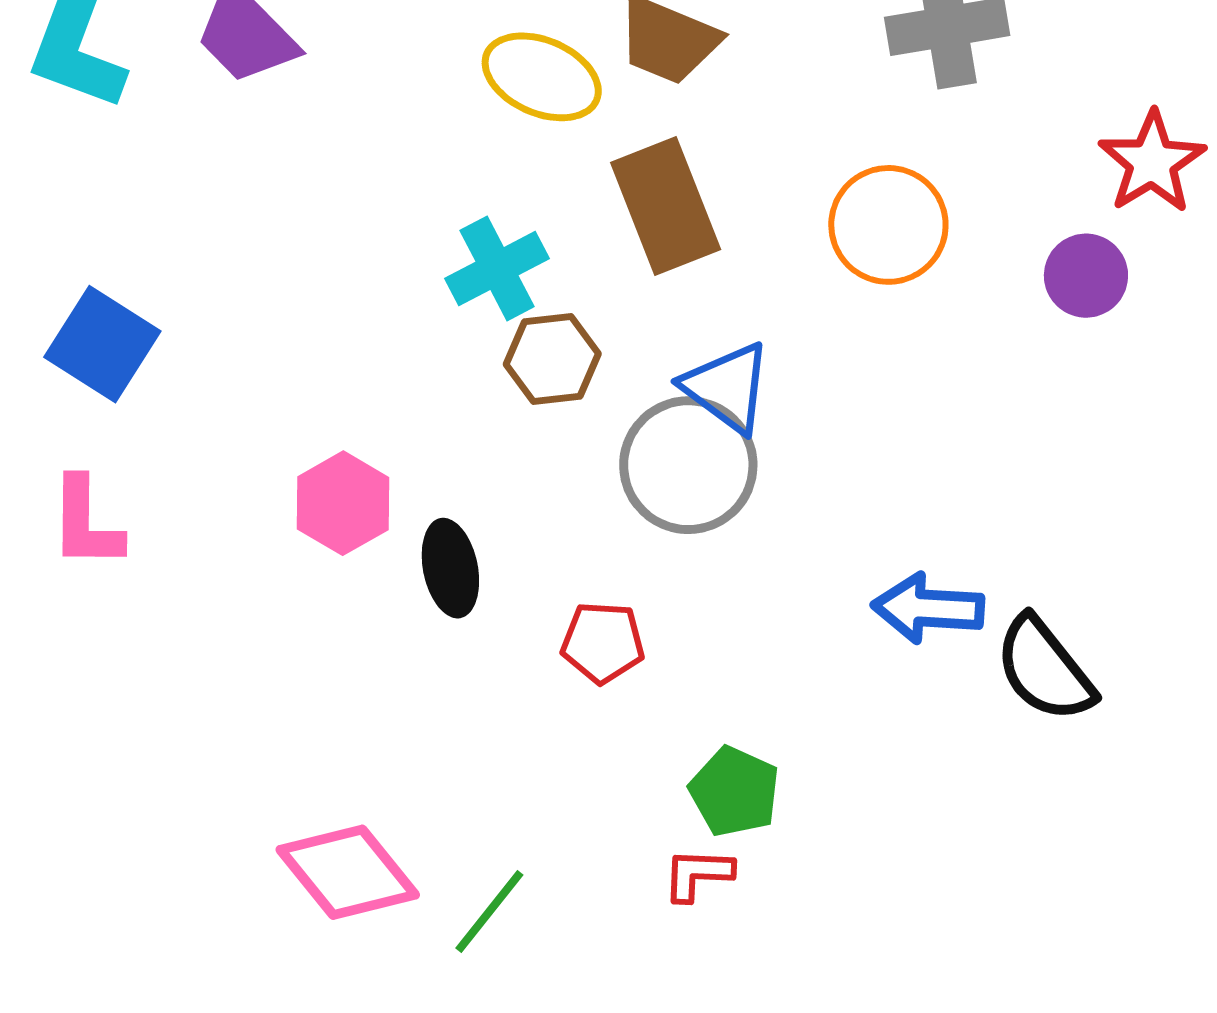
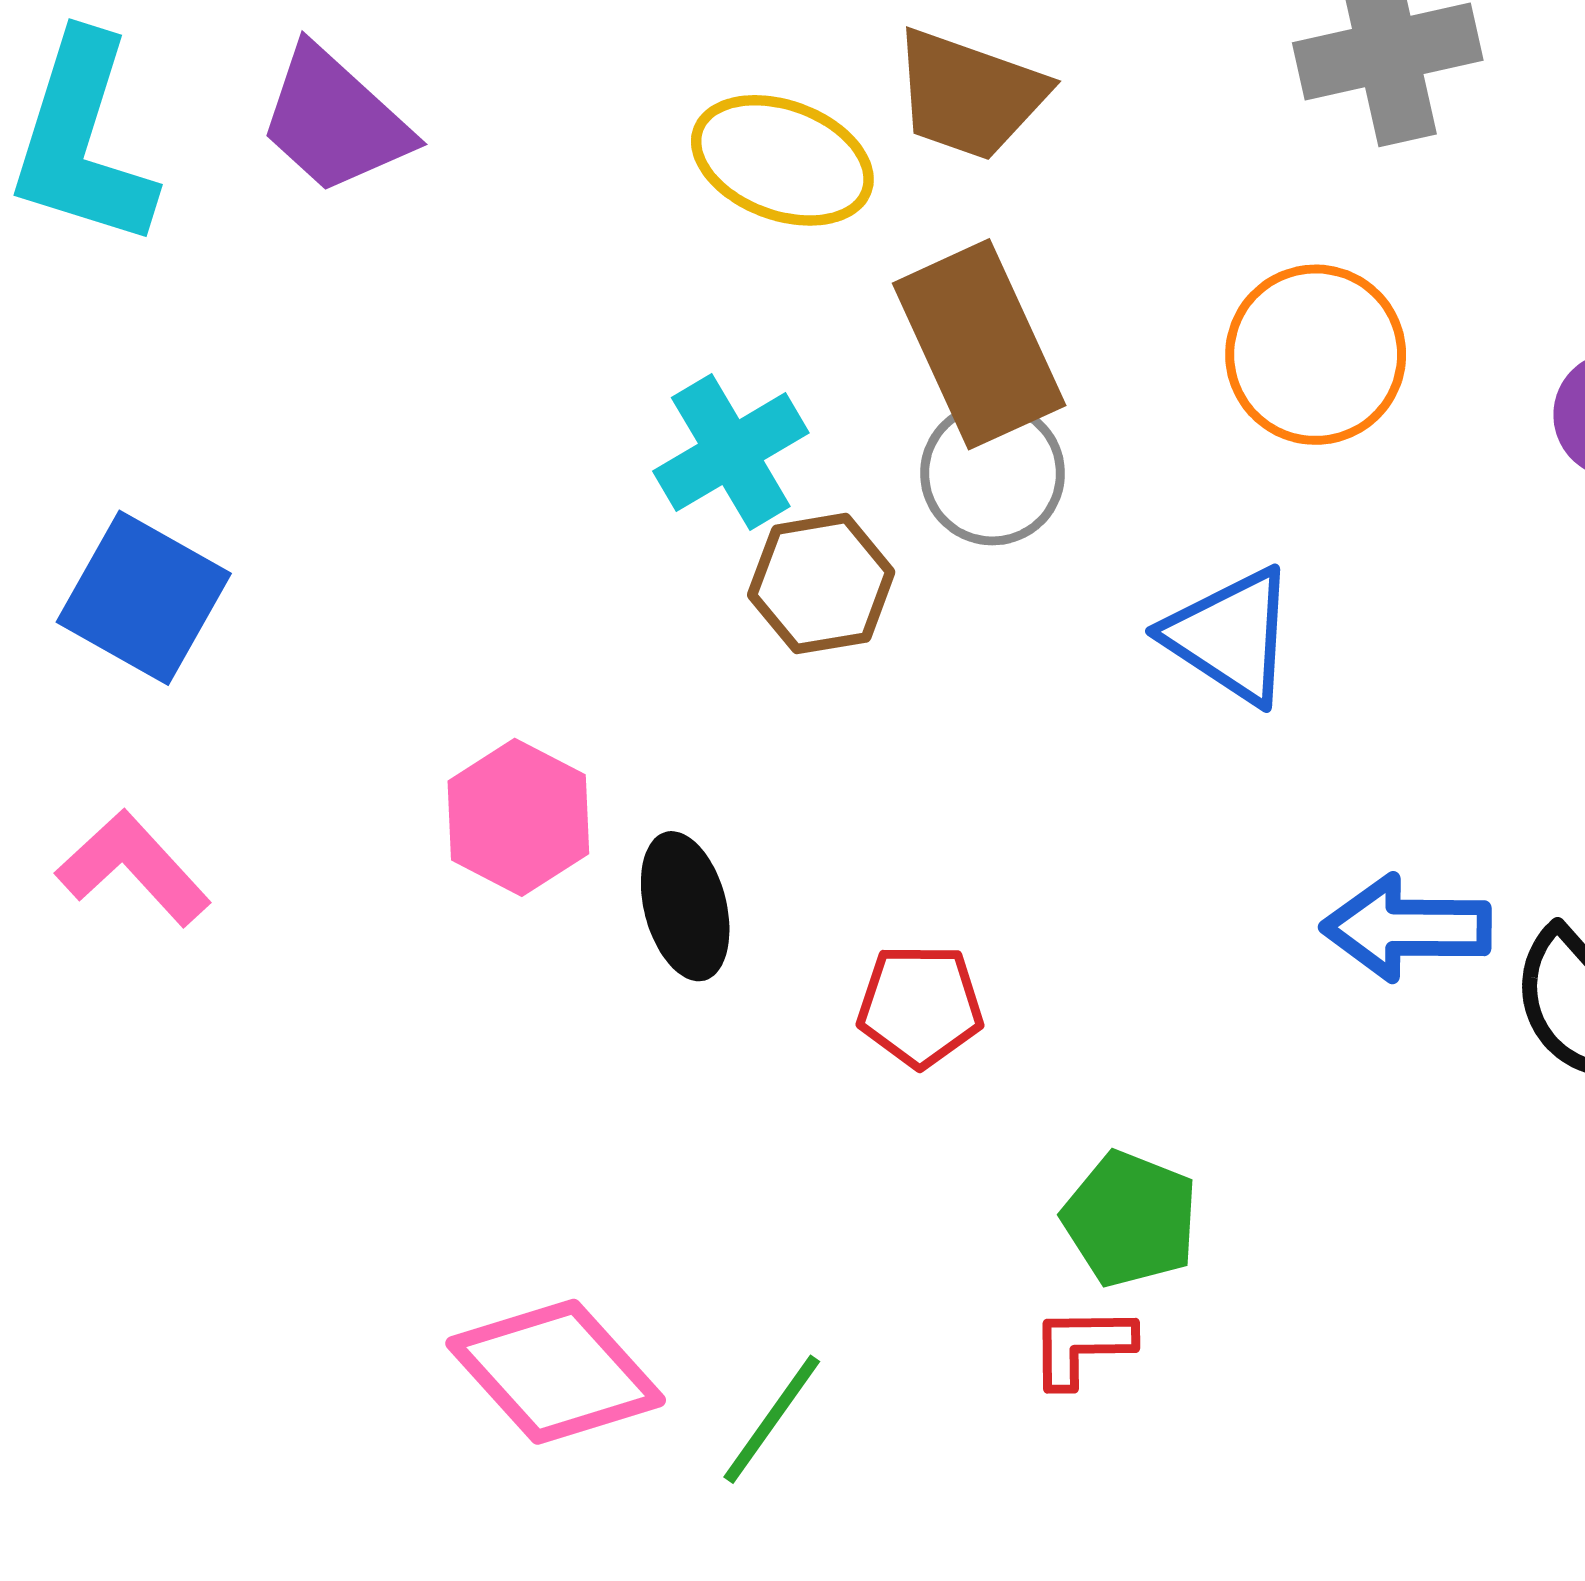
blue triangle: (727, 388) -> (1230, 636), moved
gray circle: (688, 465) -> (993, 473), moved, size x0.7
pink L-shape: (86, 523) -> (133, 868), turned 140

